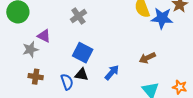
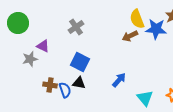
brown arrow: (147, 58) -> (130, 36), moved
blue arrow: (112, 72) -> (119, 80), moved
brown cross: (36, 77) -> (50, 85), moved

